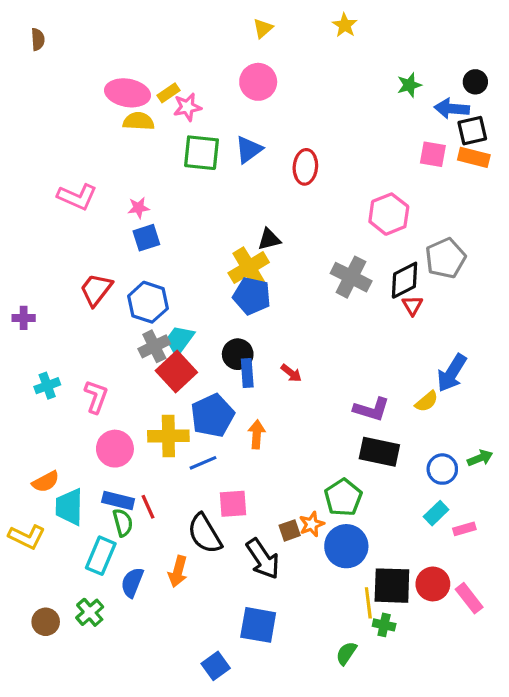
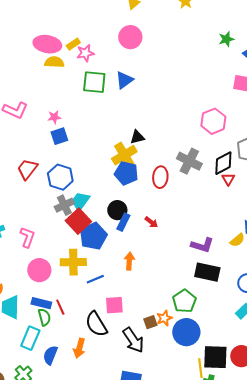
red ellipse: (305, 167) -> (160, 177), moved
blue rectangle: (247, 373) -> (123, 222), turned 30
blue pentagon: (213, 416) -> (93, 236), moved

